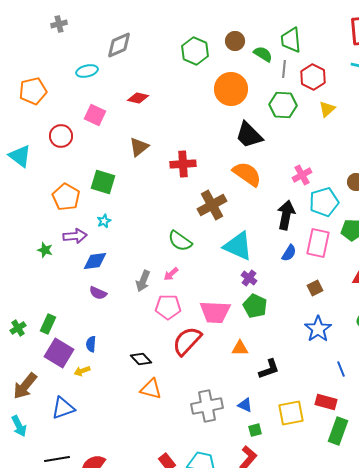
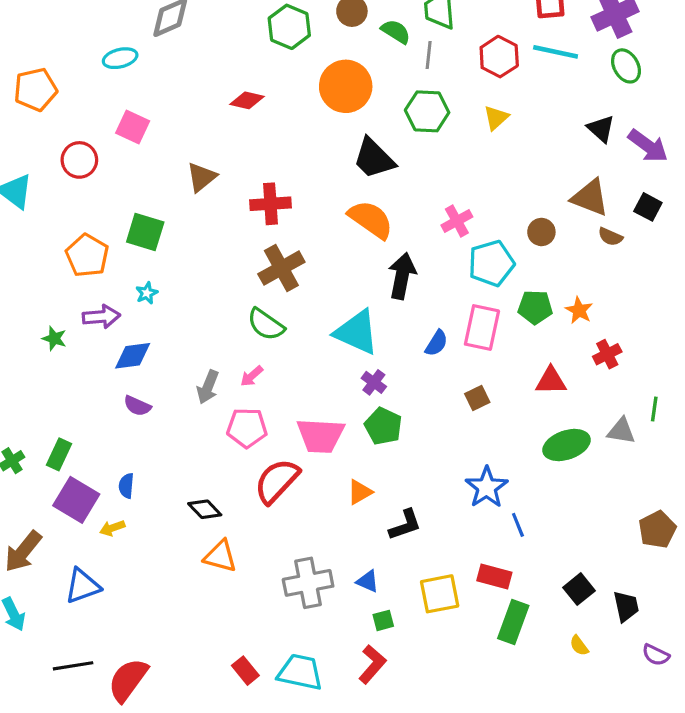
red hexagon: (313, 77) -> (499, 57), moved
red diamond: (138, 98) -> (247, 100), moved
brown cross: (212, 205) -> (281, 268), moved
black arrow: (286, 215) -> (402, 276), moved
blue star: (318, 329) -> (487, 487), moved
orange triangle: (240, 348) -> (360, 492), turned -30

